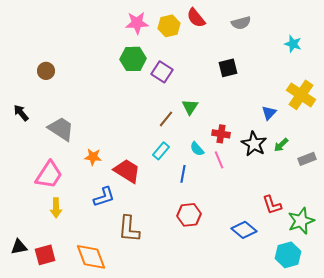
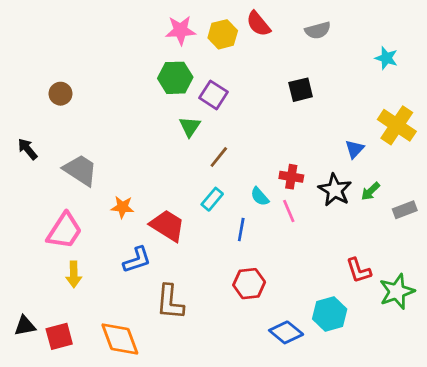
green triangle: (190, 107) -> (190, 127), moved
blue diamond: (244, 230) -> (286, 332), moved
cyan hexagon: (288, 255) -> (330, 314), moved

